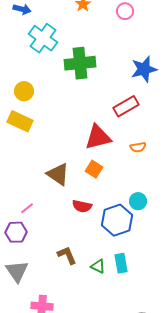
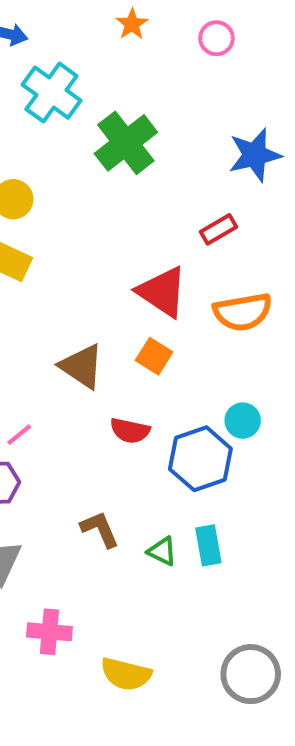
green cross: (80, 63) -> (126, 143), turned -32
red rectangle: (126, 106) -> (218, 229), size x0.7
red triangle: (98, 137) -> (162, 292), turned 48
orange semicircle: (138, 147) -> (243, 312), size x1.8

